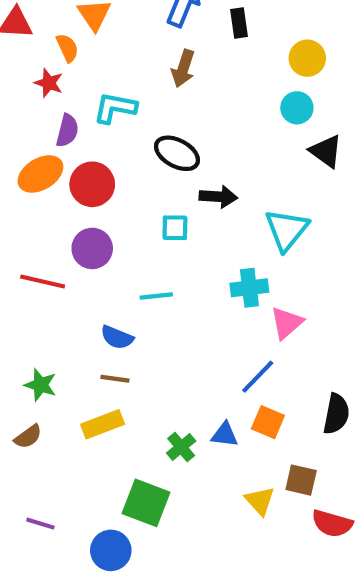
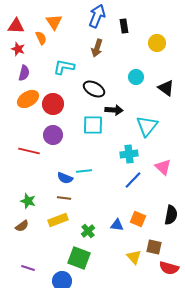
red star: (49, 83) -> (18, 49), moved
cyan circle: (297, 108) -> (136, 77), moved
purple semicircle: (67, 131) -> (24, 73), moved
cyan square: (175, 228) -> (93, 125), size x1.5
cyan line: (156, 296) -> (84, 171), moved
pink triangle: (287, 323) -> (163, 167), moved, turned -36
blue line: (258, 377) -> (133, 180), moved
green cross: (181, 447) -> (88, 231), moved

